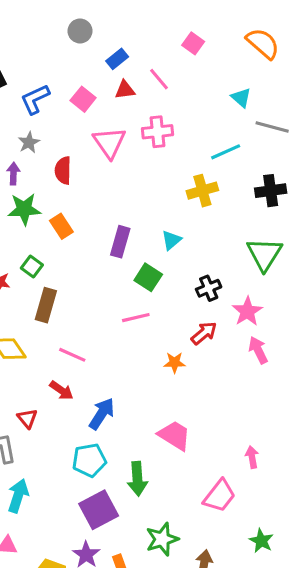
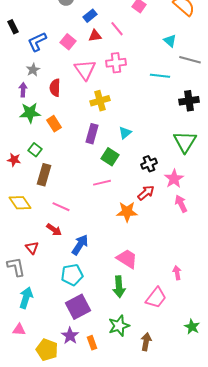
cyan line: (226, 152) -> (160, 76), turned 30
yellow cross: (202, 191) -> (100, 101), moved
orange star: (175, 363) -> (127, 212), size x1.5
green arrow: (137, 479) -> (119, 287), moved
green star: (261, 541) -> (192, 327), moved

